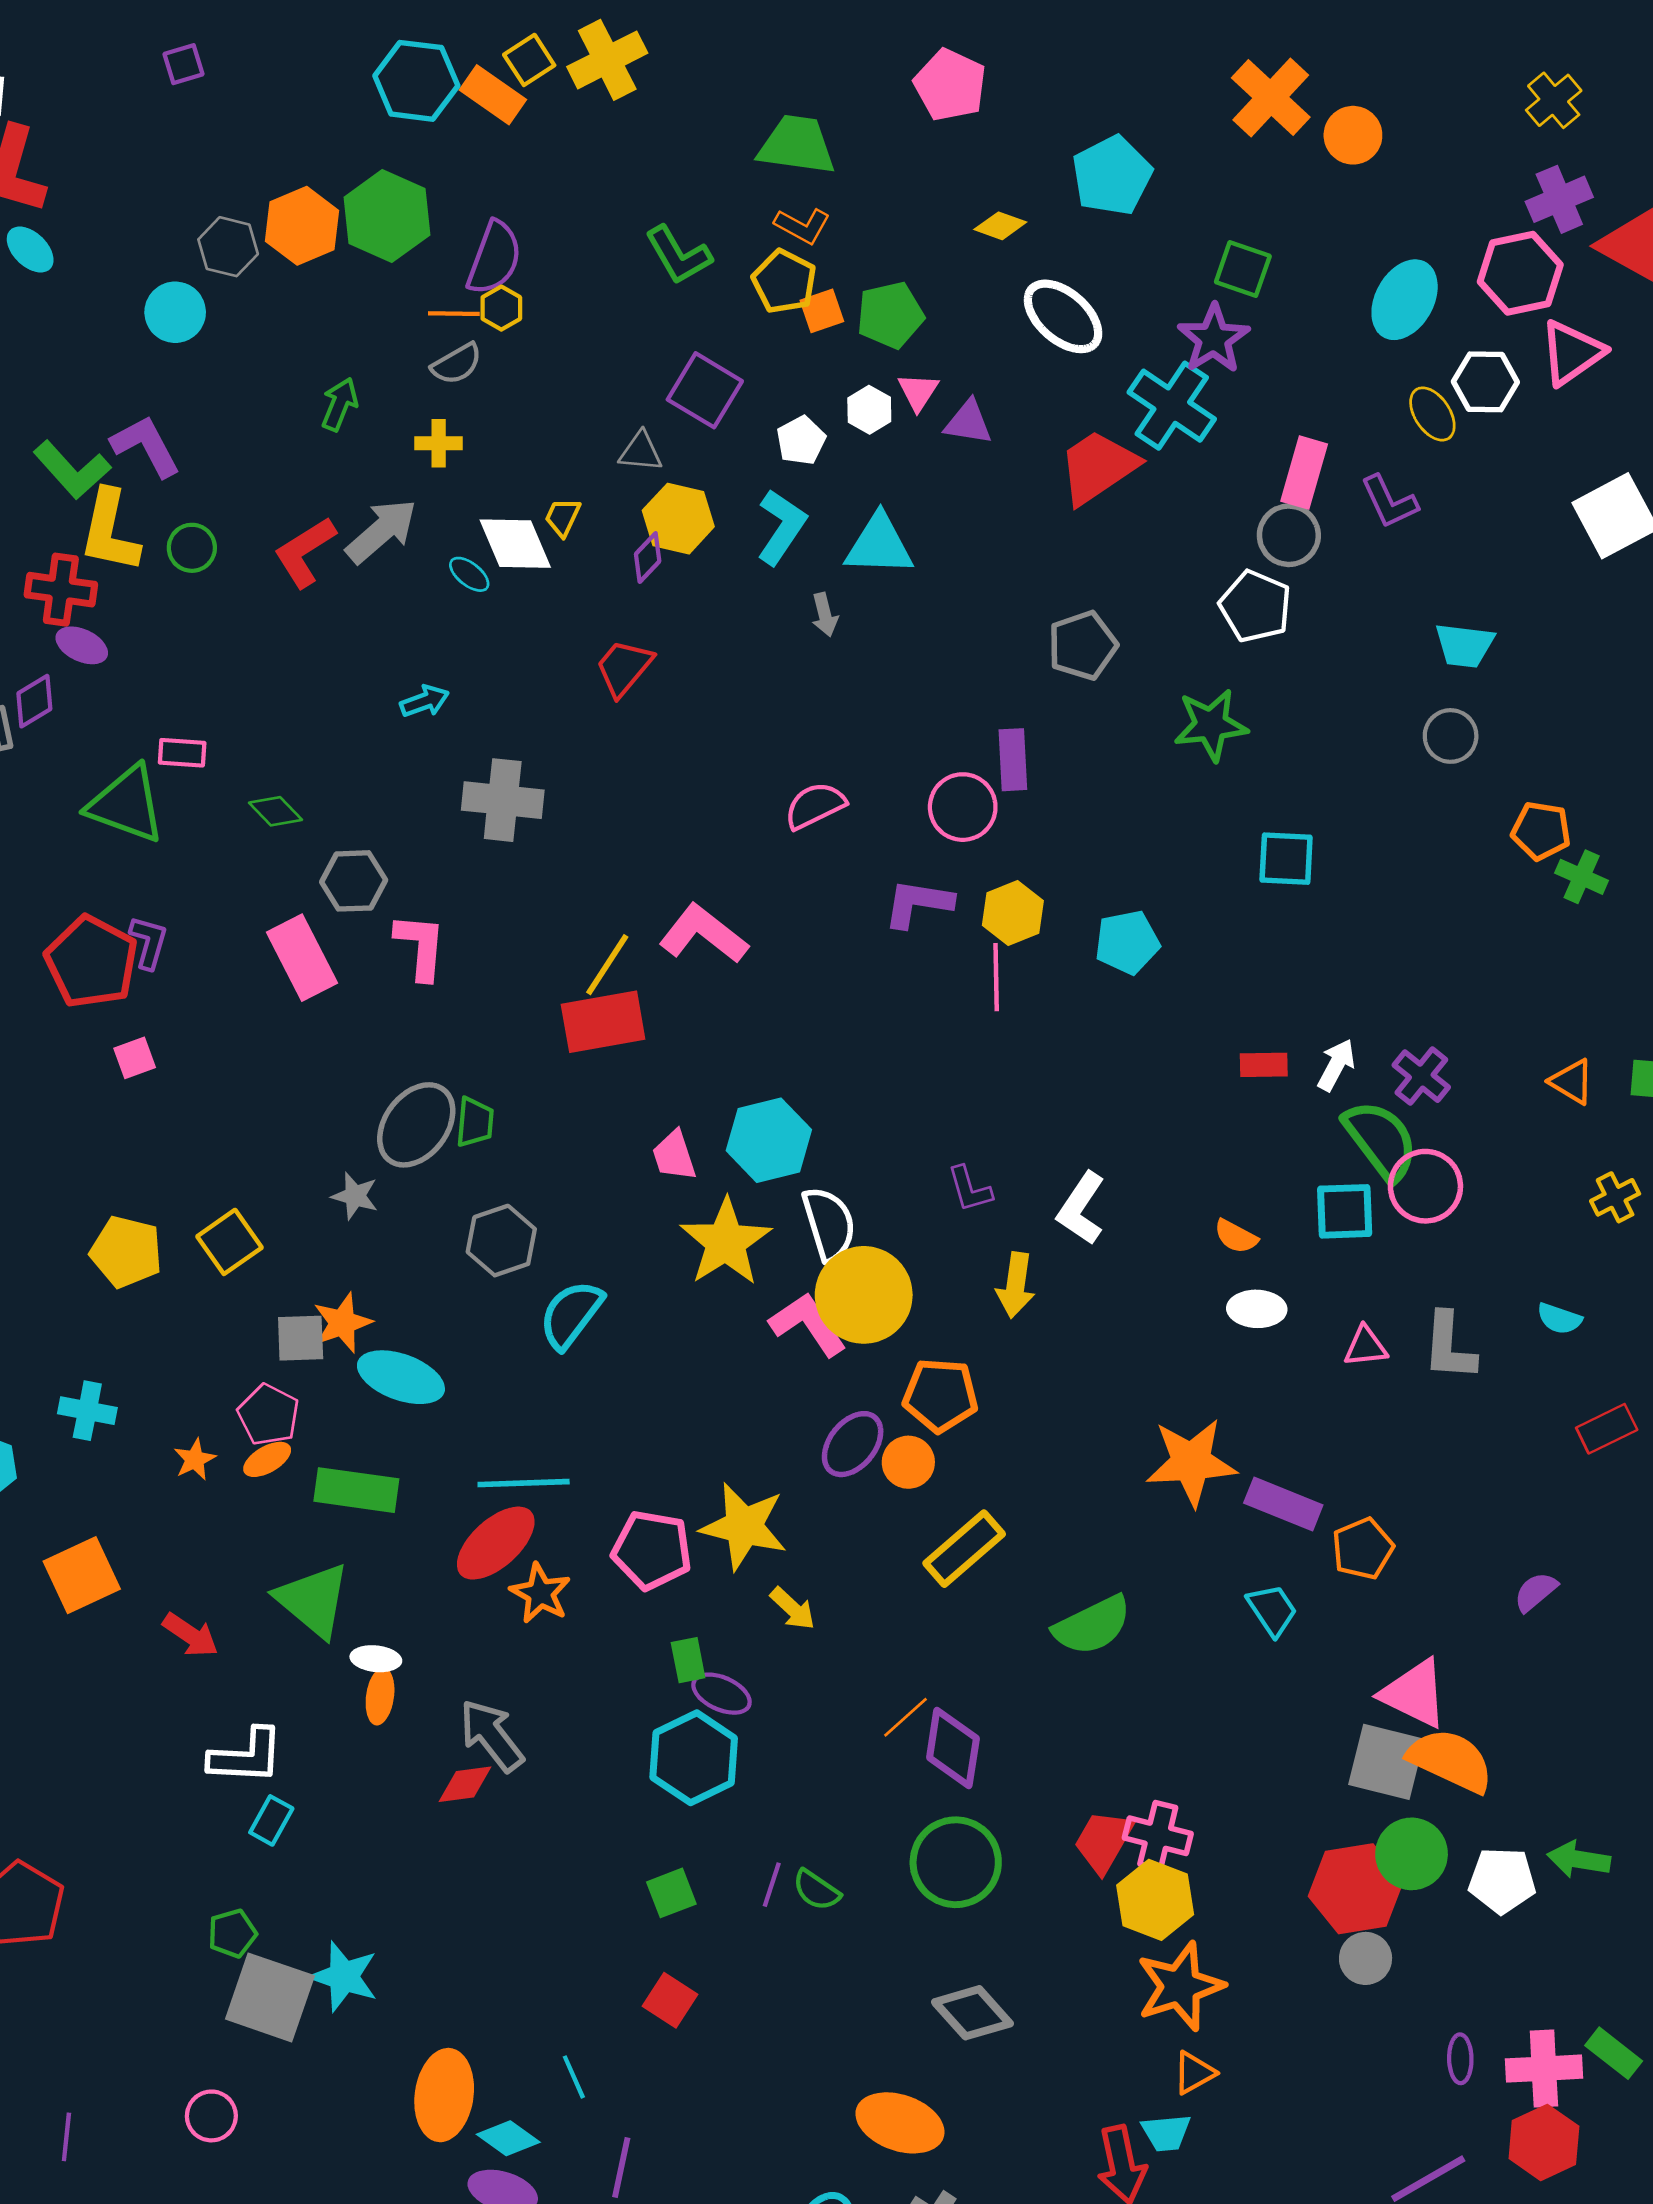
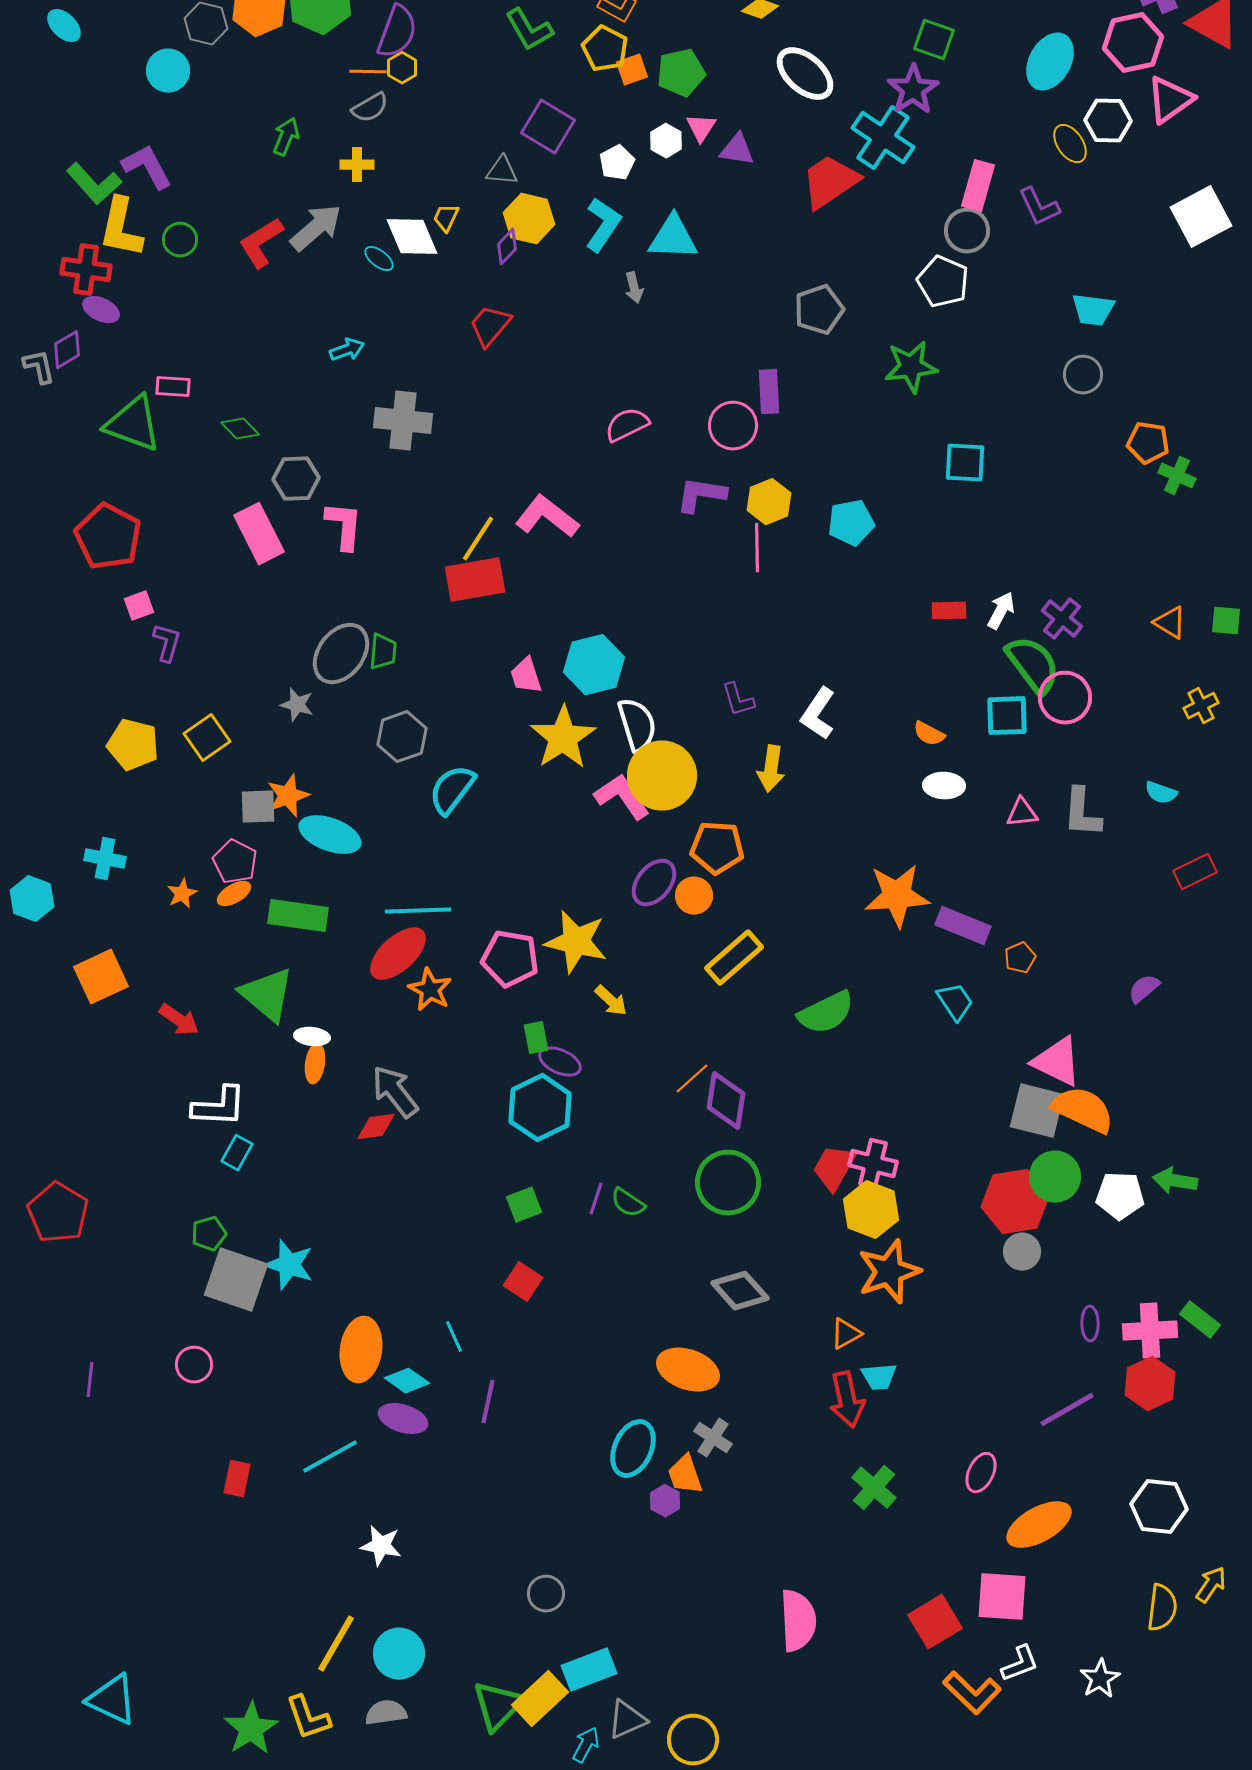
purple L-shape: (149, 942) -> (167, 643), moved
orange pentagon: (1363, 1549) -> (1020, 958), size x0.7
orange triangle: (1194, 2073) -> (846, 1334), moved

